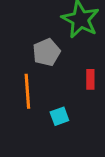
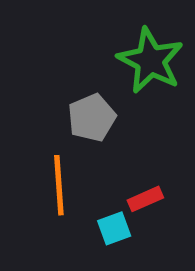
red rectangle: (90, 79) -> (145, 199), moved, turned 66

